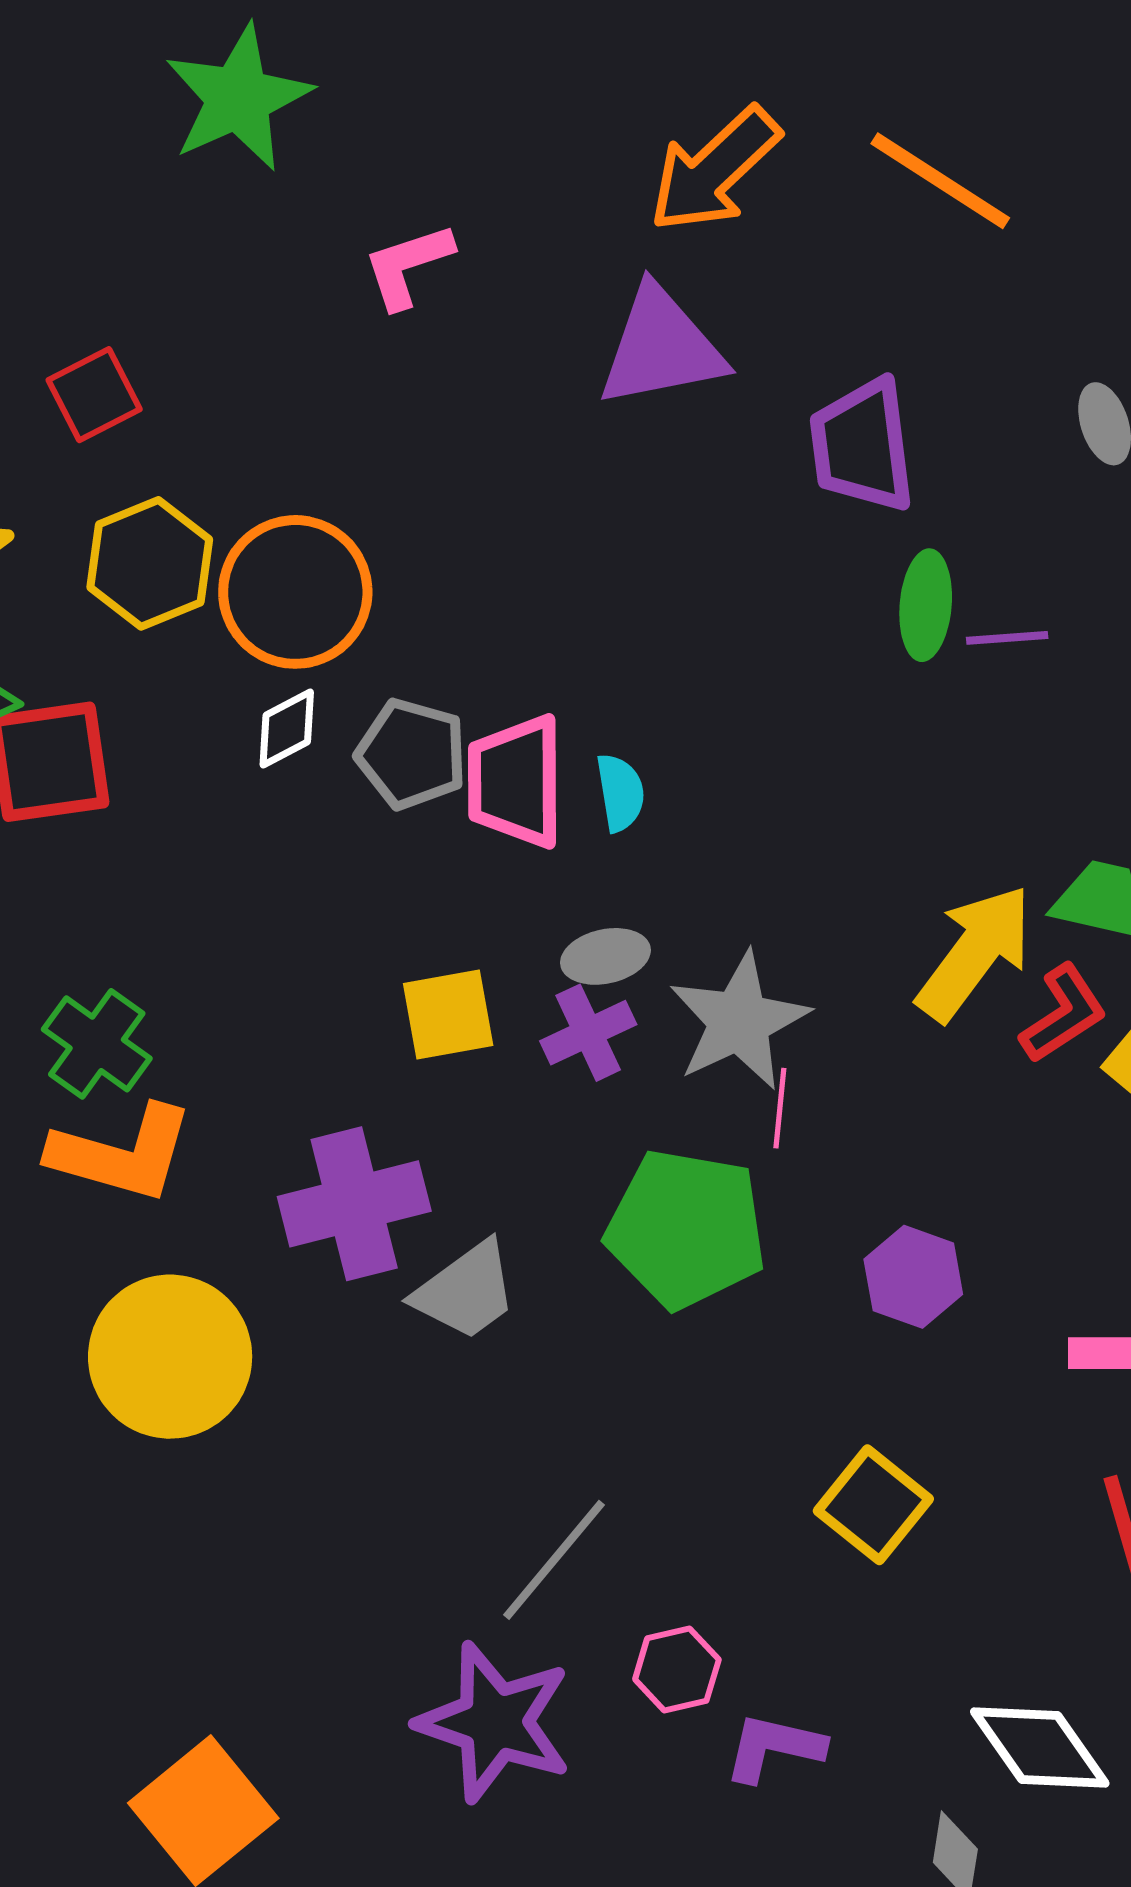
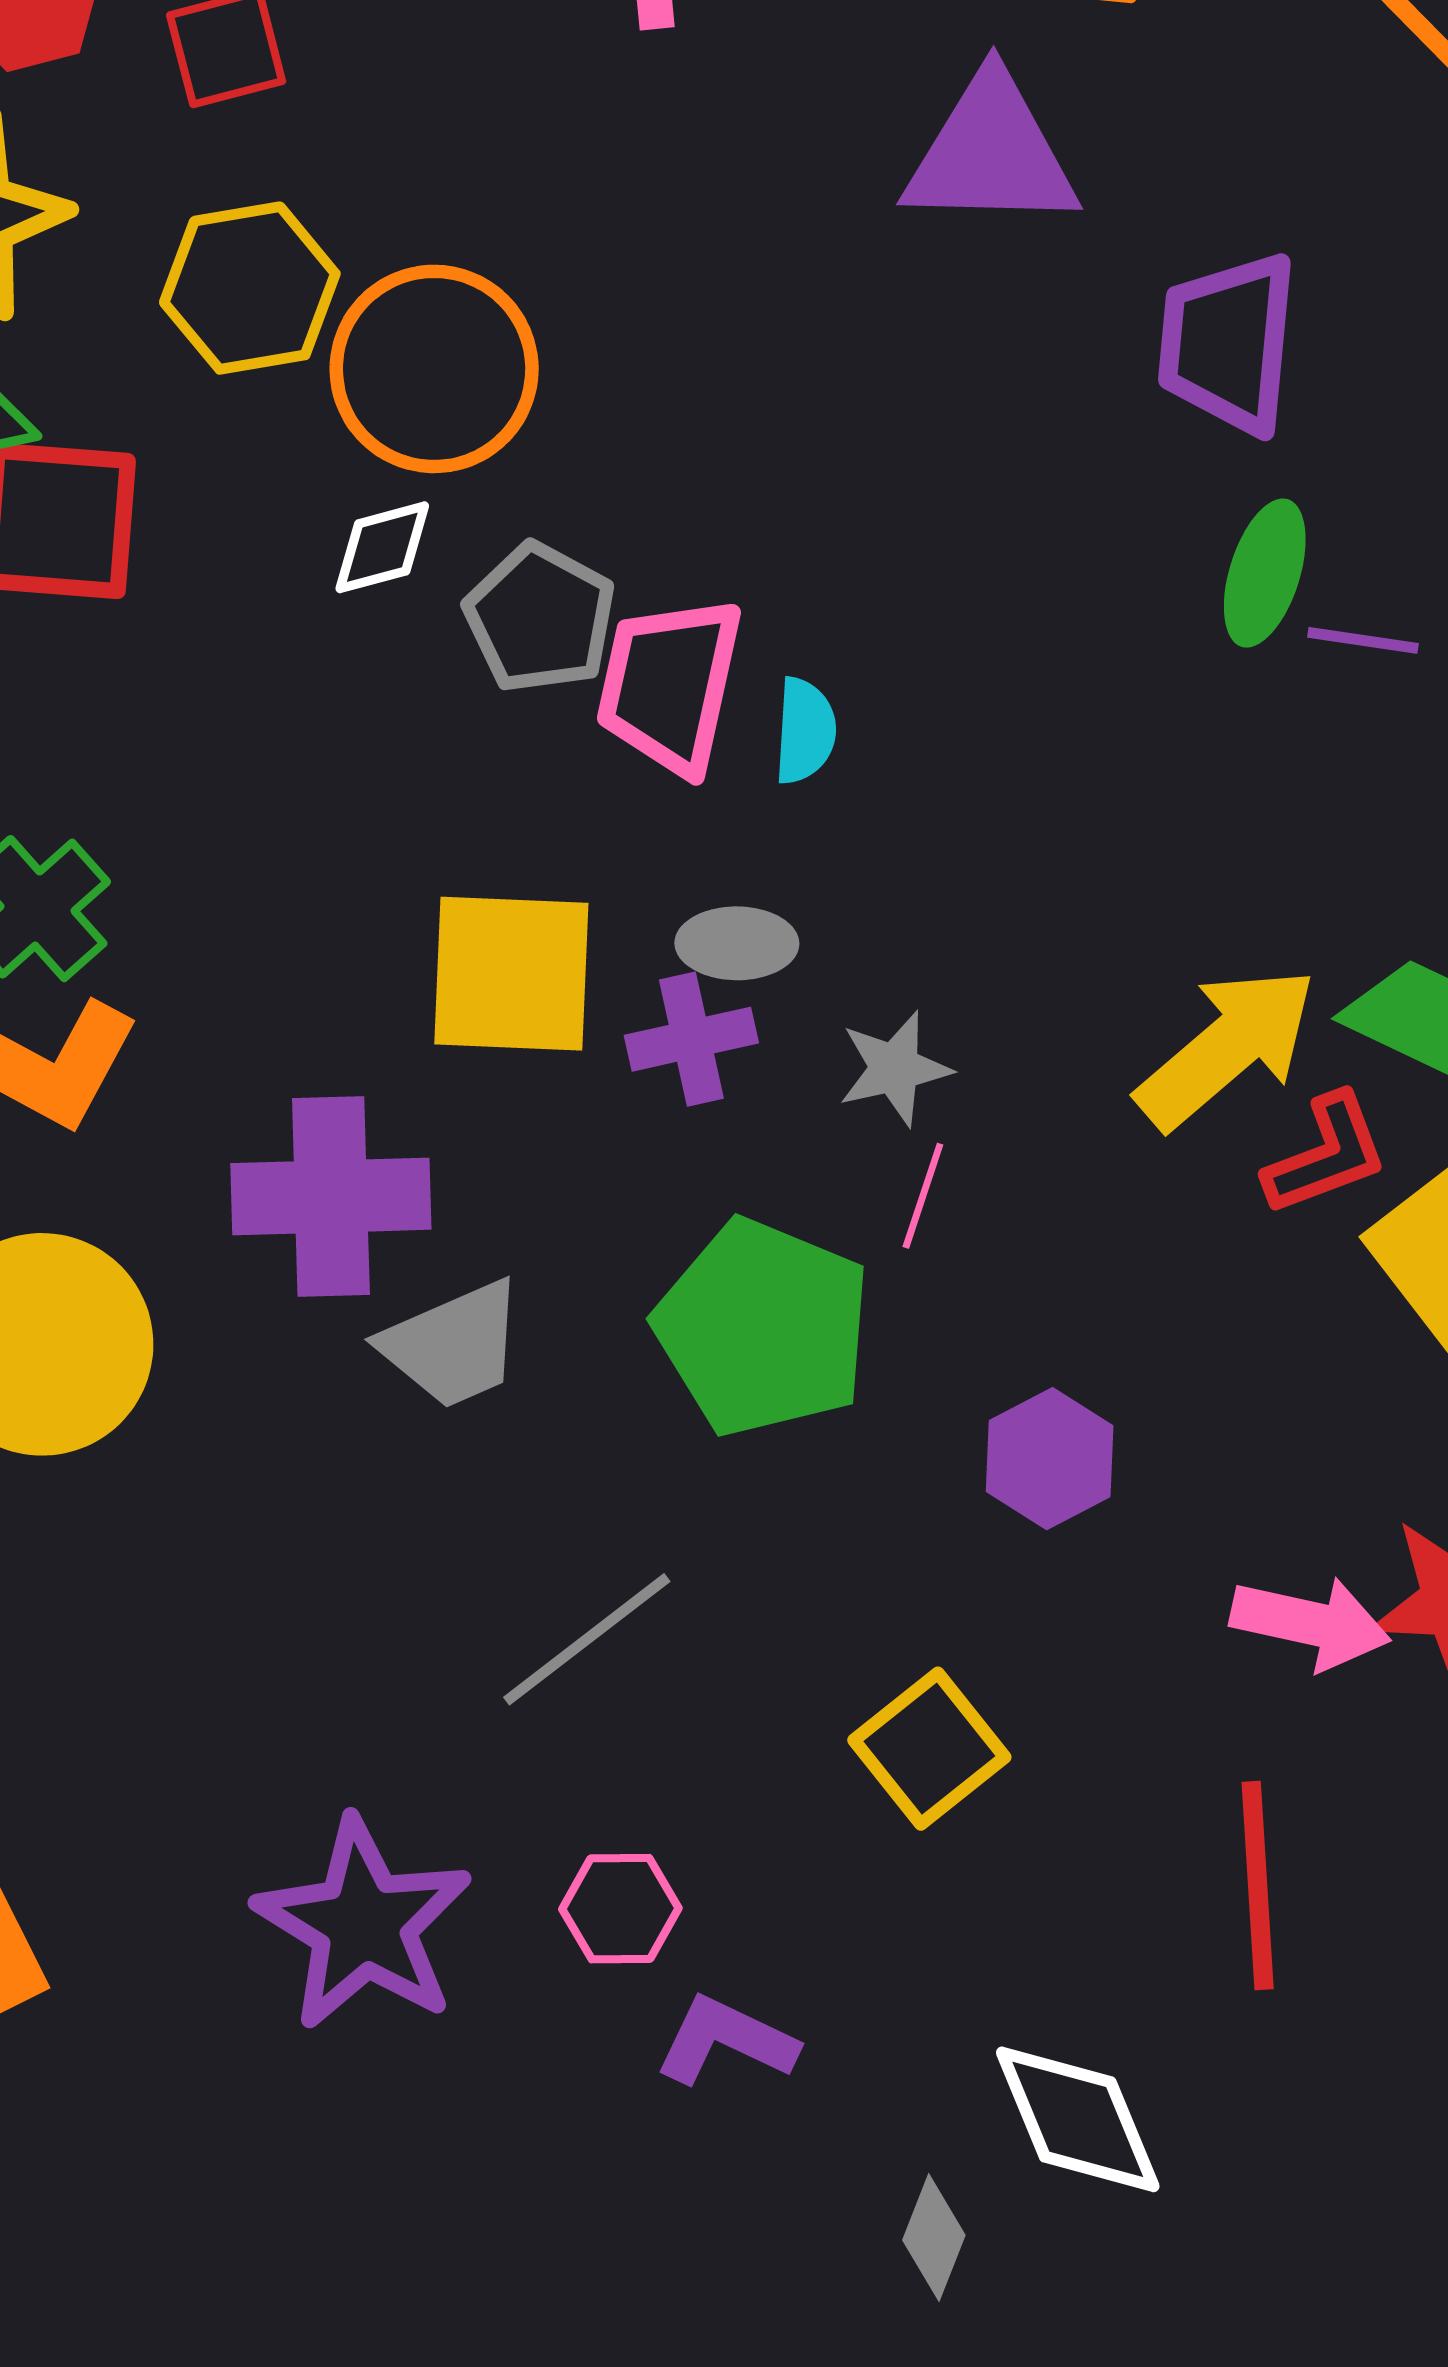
yellow square: (448, 1014) -> (511, 974), size x1.4
gray star: (739, 1021) -> (895, 1068), size x0.6
gray line: (554, 1560) -> (587, 1639), moved

